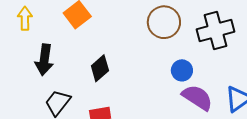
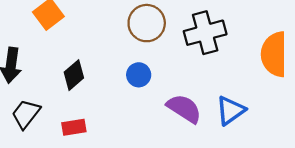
blue circle: (182, 70) -> (139, 75), moved

